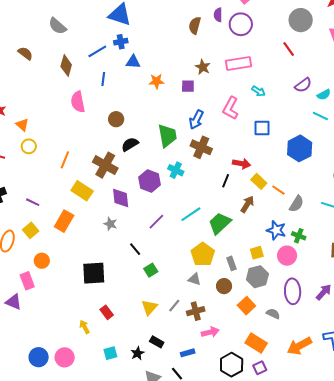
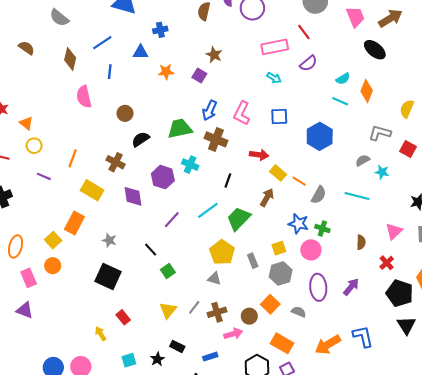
blue cross: (121, 42) -> (160, 30), moved
pink rectangle: (239, 64) -> (275, 47), moved
purple semicircle: (303, 85) -> (308, 63), moved
purple square: (188, 86) -> (199, 75), turned 32
pink L-shape: (231, 108) -> (242, 113), moved
green trapezoid: (167, 136) -> (180, 129), turned -90
brown cross: (105, 165) -> (116, 162), size x0.7
black line: (226, 181) -> (228, 181), moved
purple line: (33, 202) -> (44, 176), moved
gray star: (110, 224) -> (109, 240), moved
yellow square: (31, 230) -> (53, 240), moved
black square: (94, 273) -> (108, 277), turned 30
pink rectangle: (27, 281) -> (29, 278), moved
brown circle: (224, 286) -> (249, 316), moved

